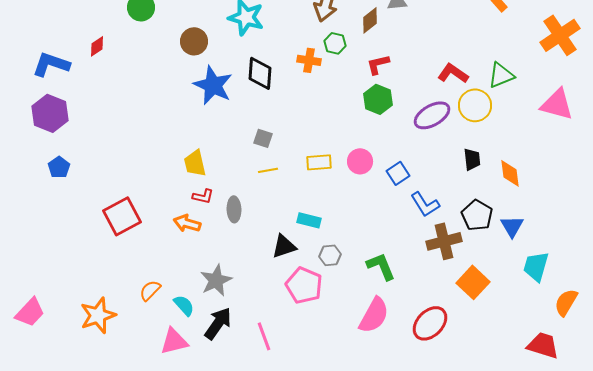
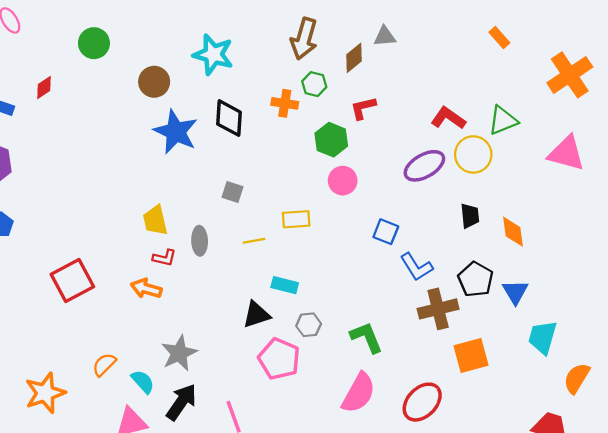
green hexagon: (378, 99) -> (331, 140), moved
pink circle: (360, 161) -> (343, 181), moved
yellow line: (268, 170) -> (254, 241), moved
blue square: (398, 173) -> (386, 232), turned -35
gray ellipse: (234, 209) -> (200, 241), moved
orange square: (473, 282) -> (471, 355), turned 32

